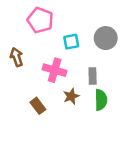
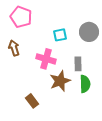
pink pentagon: (40, 20) -> (21, 17), moved
brown star: (71, 96) -> (60, 81), size x1.5
brown rectangle: (38, 106) -> (32, 101), moved

